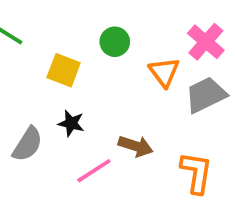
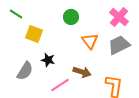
yellow square: (64, 70) -> (34, 34), moved
orange triangle: (164, 72) -> (90, 41), moved

